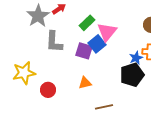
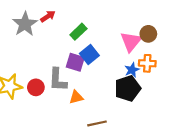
pink triangle: (107, 32) -> (131, 41), moved
gray L-shape: (54, 42) -> (58, 80), moved
red circle: (48, 90) -> (36, 87), moved

